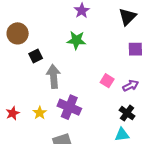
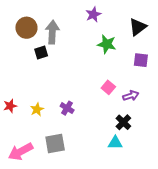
green star: (76, 40) -> (107, 44), moved
gray arrow: (53, 76) -> (52, 32), moved
purple cross: (69, 107) -> (67, 108), size x0.6

